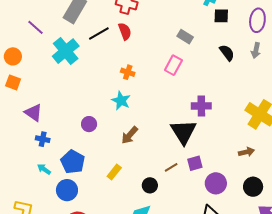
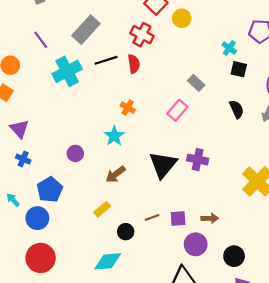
black triangle: (183, 132) -> (163, 165), moved
brown arrow: (246, 152) -> (210, 218), moved
cyan arrow: (44, 169) -> (13, 200), moved
yellow rectangle: (114, 172) -> (102, 209), moved

